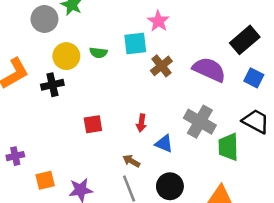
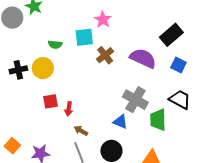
yellow circle: (66, 56) -> (43, 68), moved
red arrow: (141, 123) -> (69, 109), moved
blue triangle: (164, 144) -> (120, 122), moved
orange square: (45, 180) -> (12, 146), turned -35

